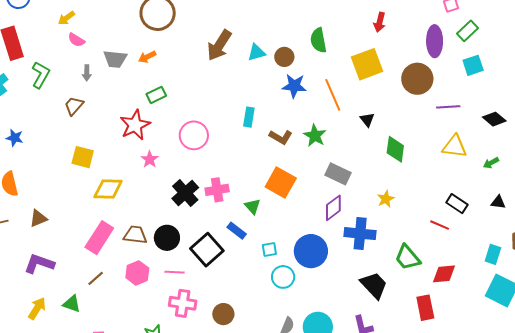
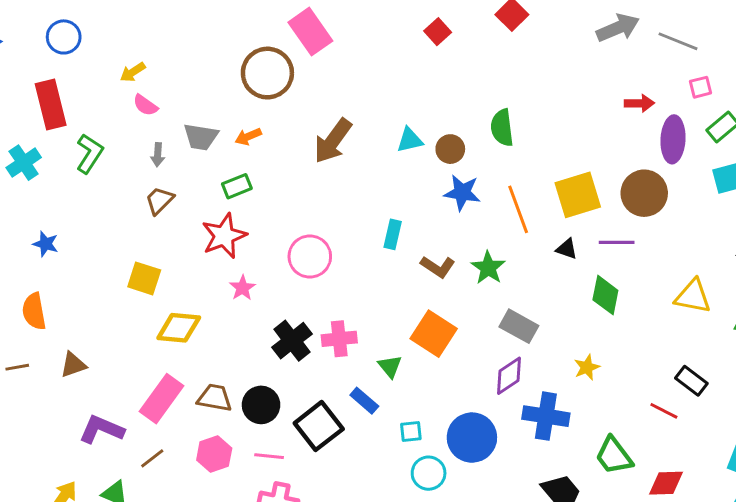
red arrow: (380, 22) -> (639, 103), moved, turned -108
brown arrow: (219, 45) -> (333, 141), moved
yellow square: (367, 64) -> (578, 195), moved
green rectangle: (156, 95) -> (237, 186), moved
brown trapezoid: (74, 106) -> (159, 200), moved
purple line: (448, 107) -> (617, 242), moved
black triangle: (367, 120) -> (567, 249), turned -35
purple L-shape: (39, 264) -> (101, 429), moved

